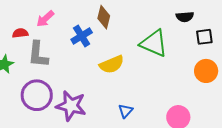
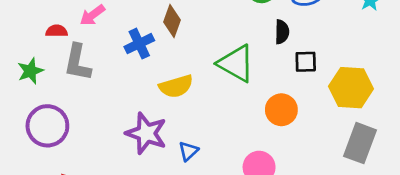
black semicircle: (185, 17) -> (282, 32), turned -90
orange circle: (206, 71) -> (281, 110), moved
purple circle: (37, 95) -> (47, 126), moved
purple star: (71, 106) -> (146, 133), moved

